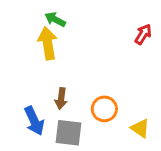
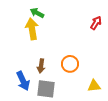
orange circle: (104, 109) -> (70, 64), moved
yellow triangle: (140, 128) -> (94, 86), turned -40

